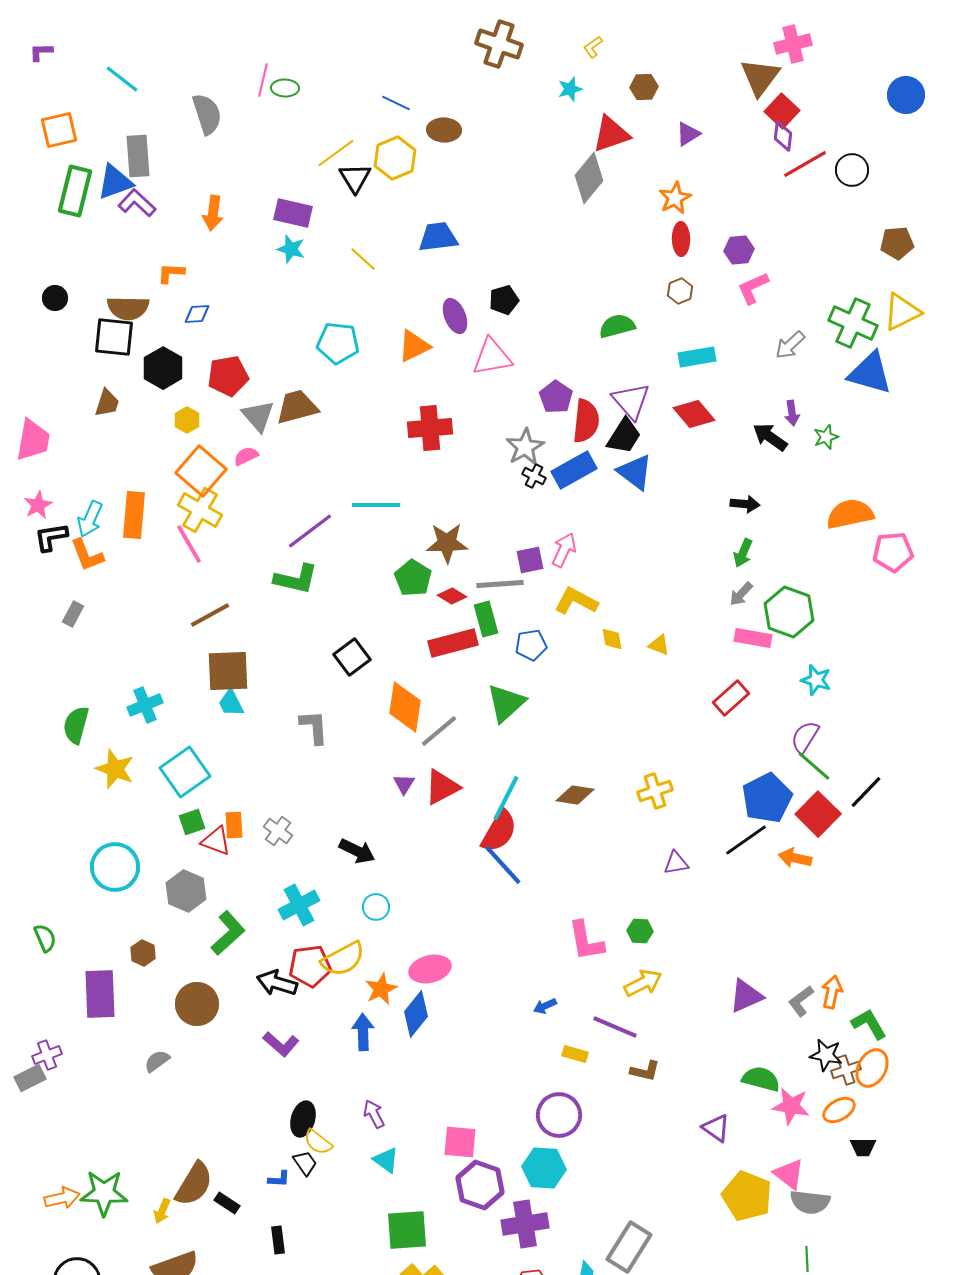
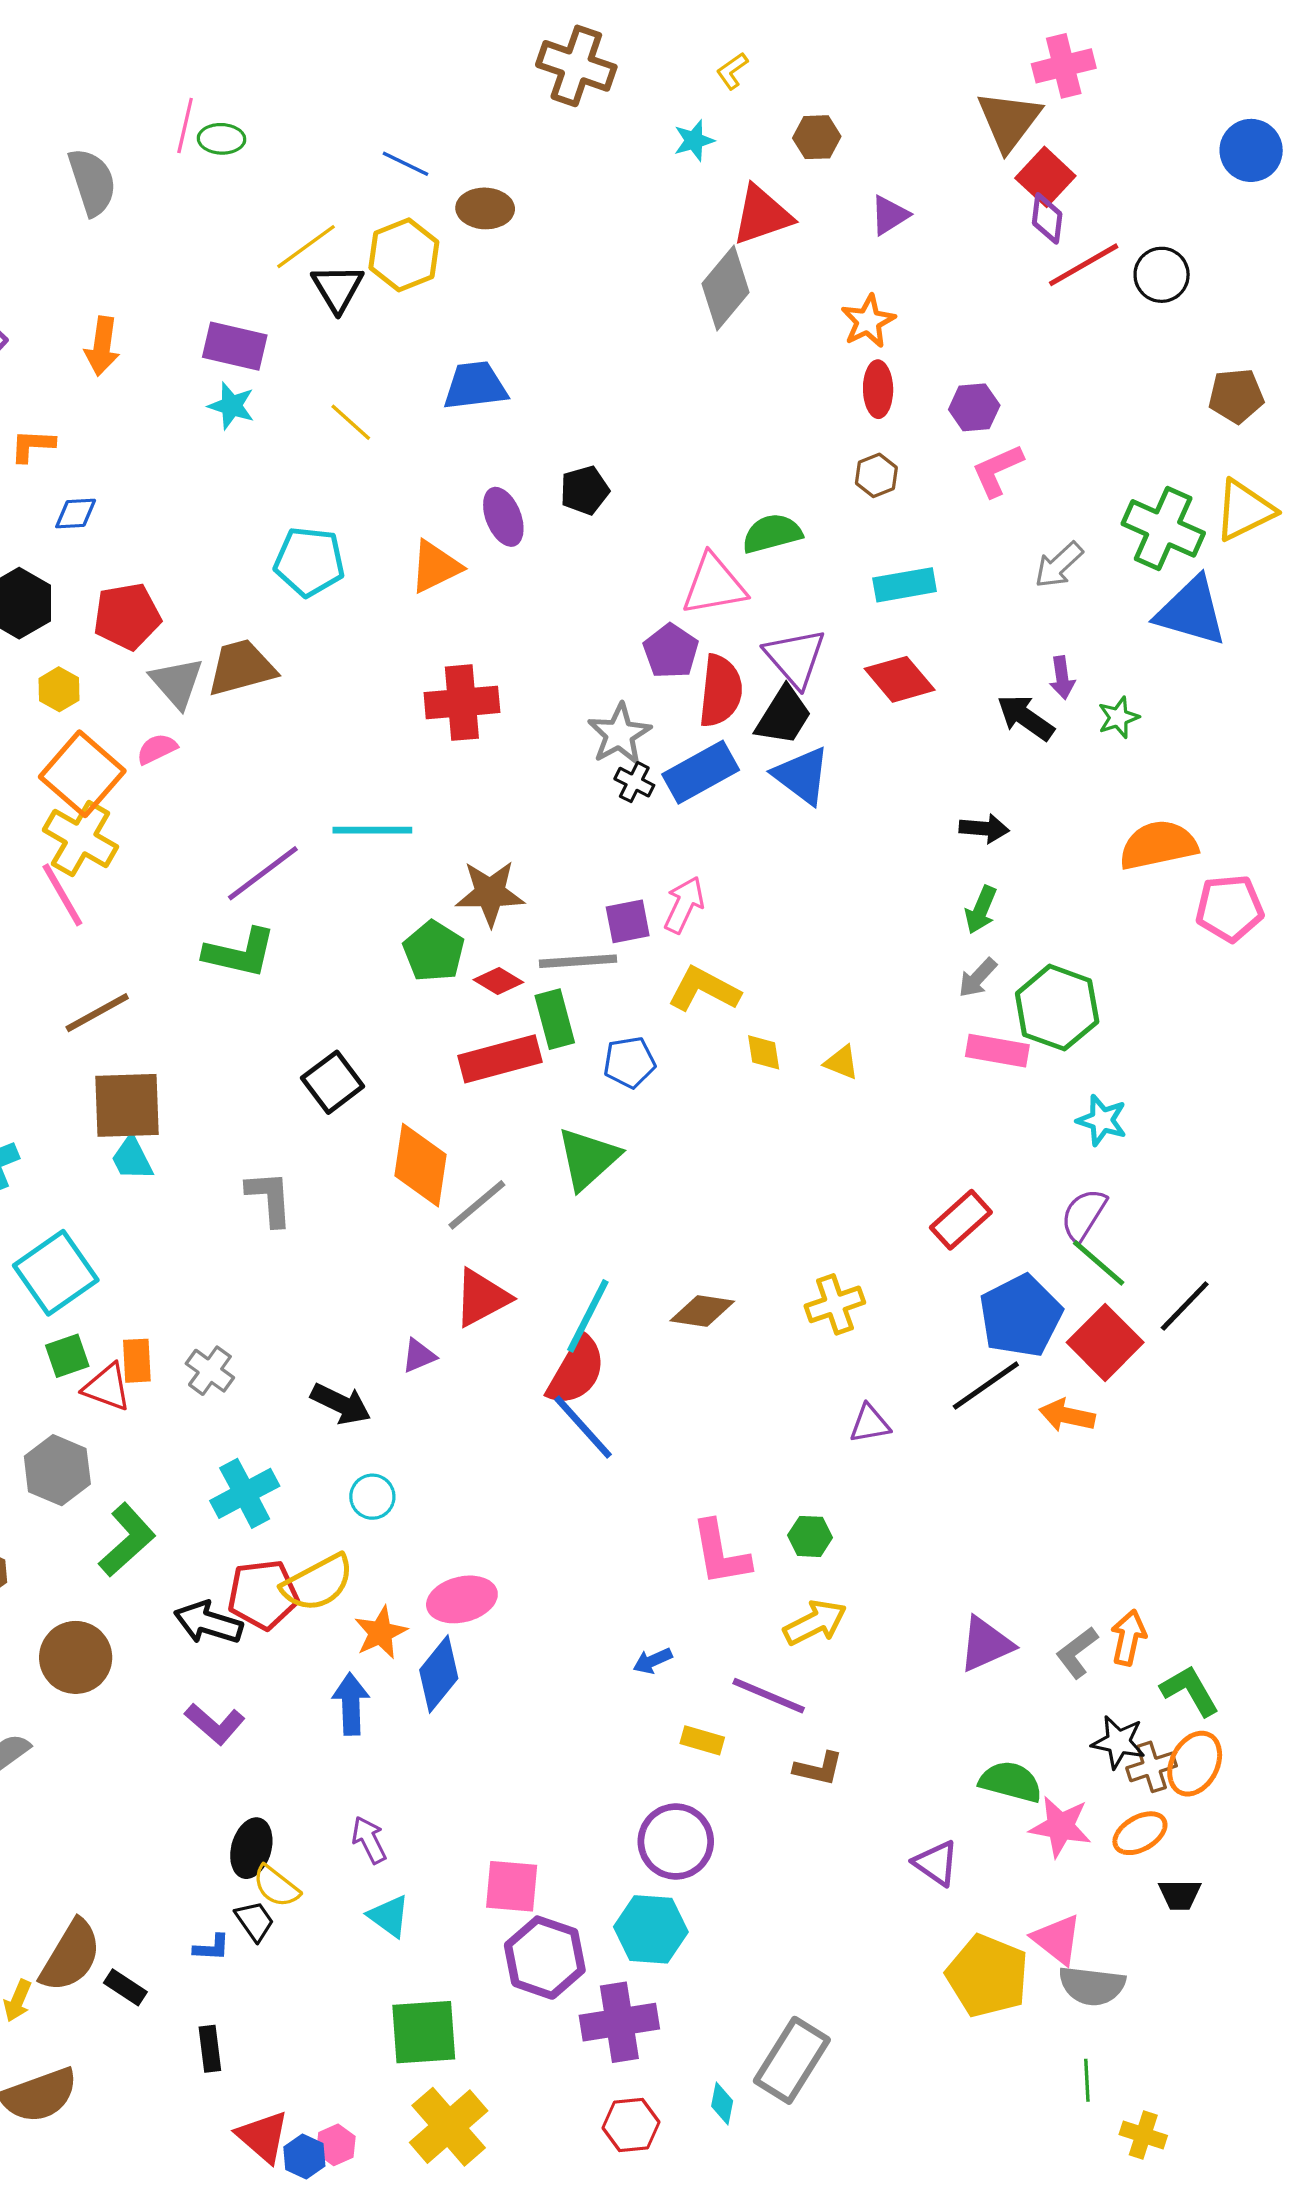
pink triangle: (492, 357) -> (714, 585), moved
red rectangle: (731, 698) -> (961, 1220), moved
purple triangle: (404, 784) -> (419, 1356), moved, turned 35

